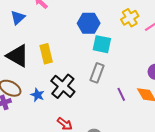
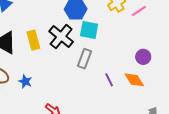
black cross: (63, 86) -> (61, 37), moved

